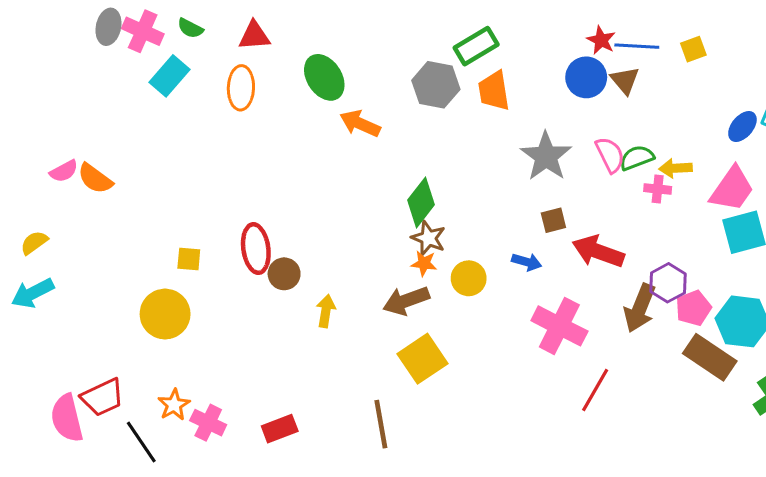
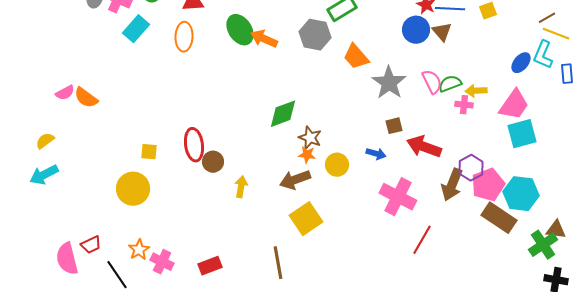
orange trapezoid: (494, 91) -> (356, 57), moved, turned -32
orange arrow: (360, 124) -> (264, 39), moved
green diamond: (421, 202) -> (283, 114), moved, turned 32
pink pentagon: (693, 308) -> (488, 185), size x1.4
red trapezoid: (103, 397) -> (91, 245), size x0.7

